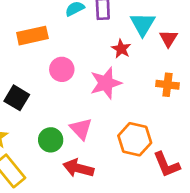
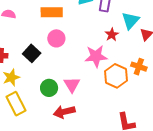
pink circle: (62, 69) -> (56, 38), moved
orange hexagon: (135, 139) -> (116, 76), moved
red arrow: (78, 168) -> (64, 112), turned -40

